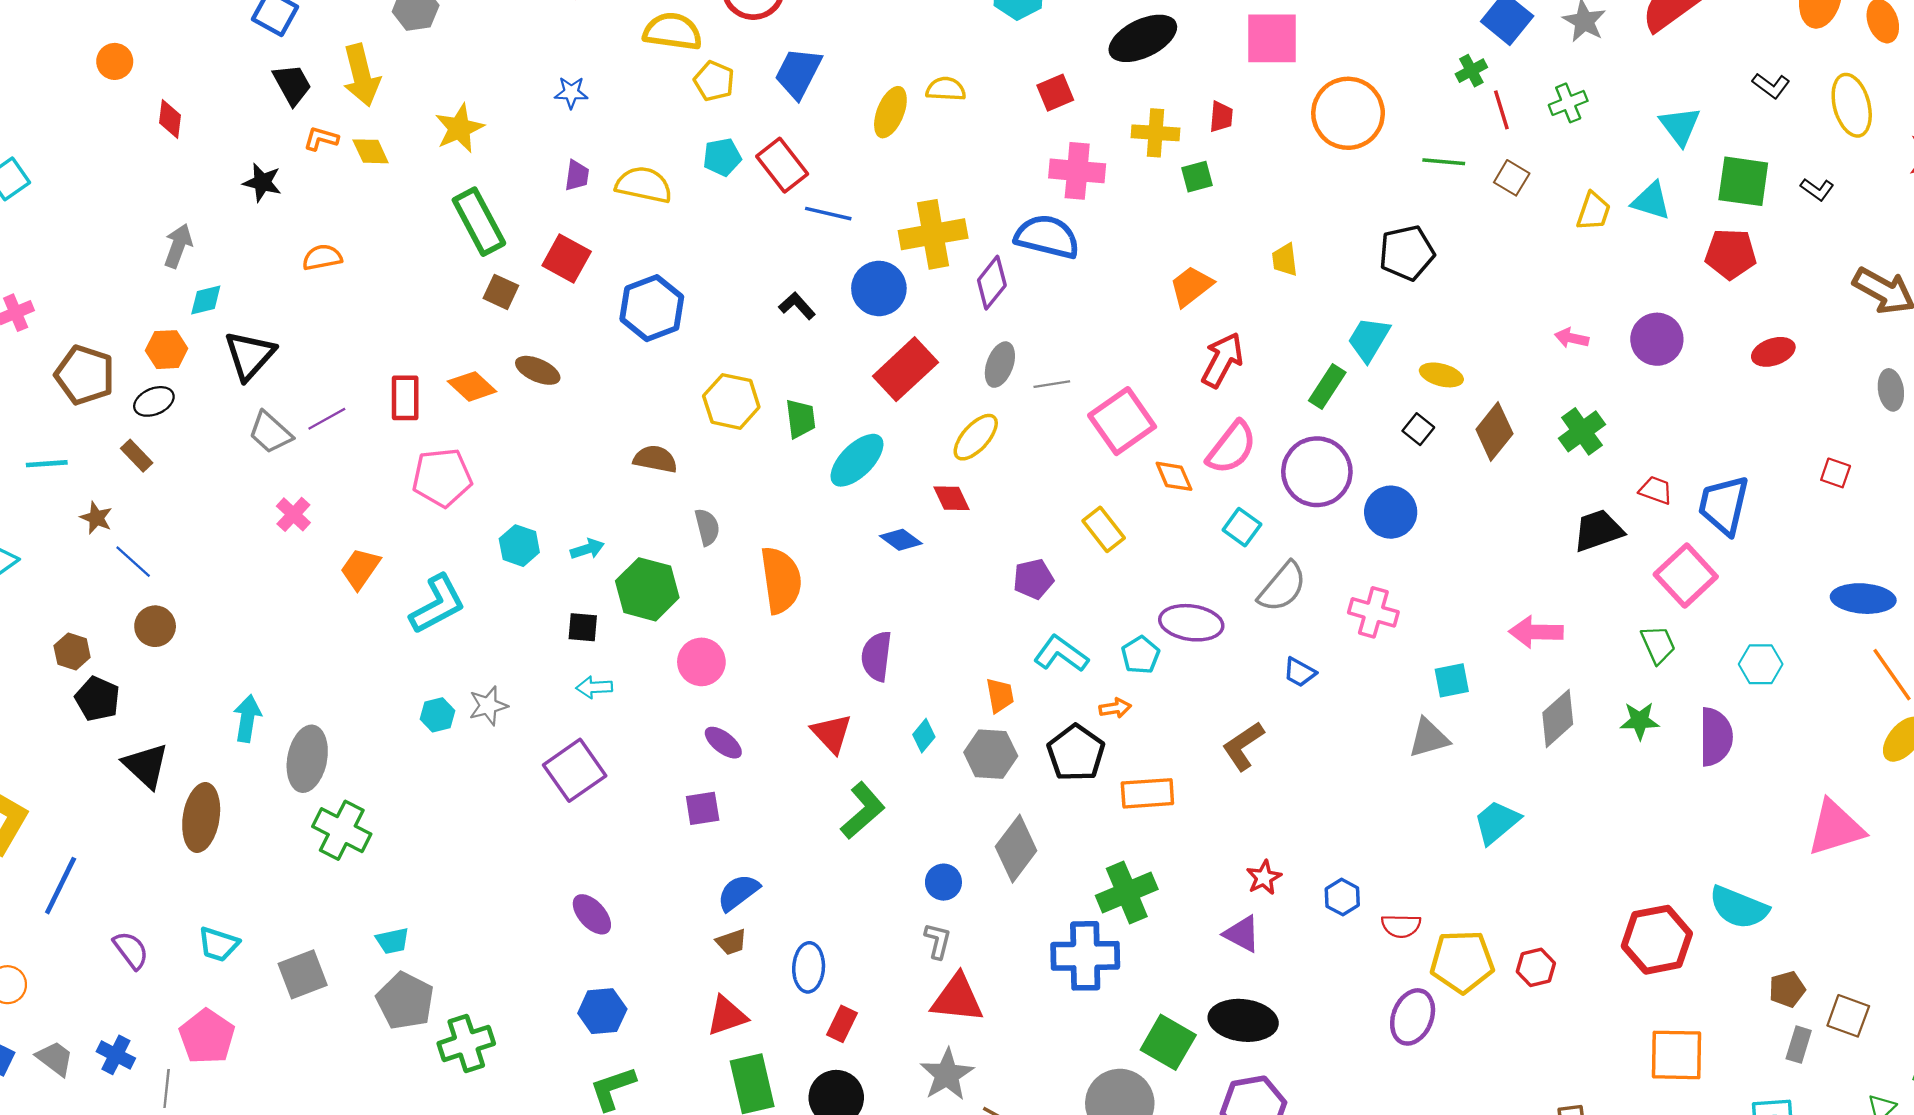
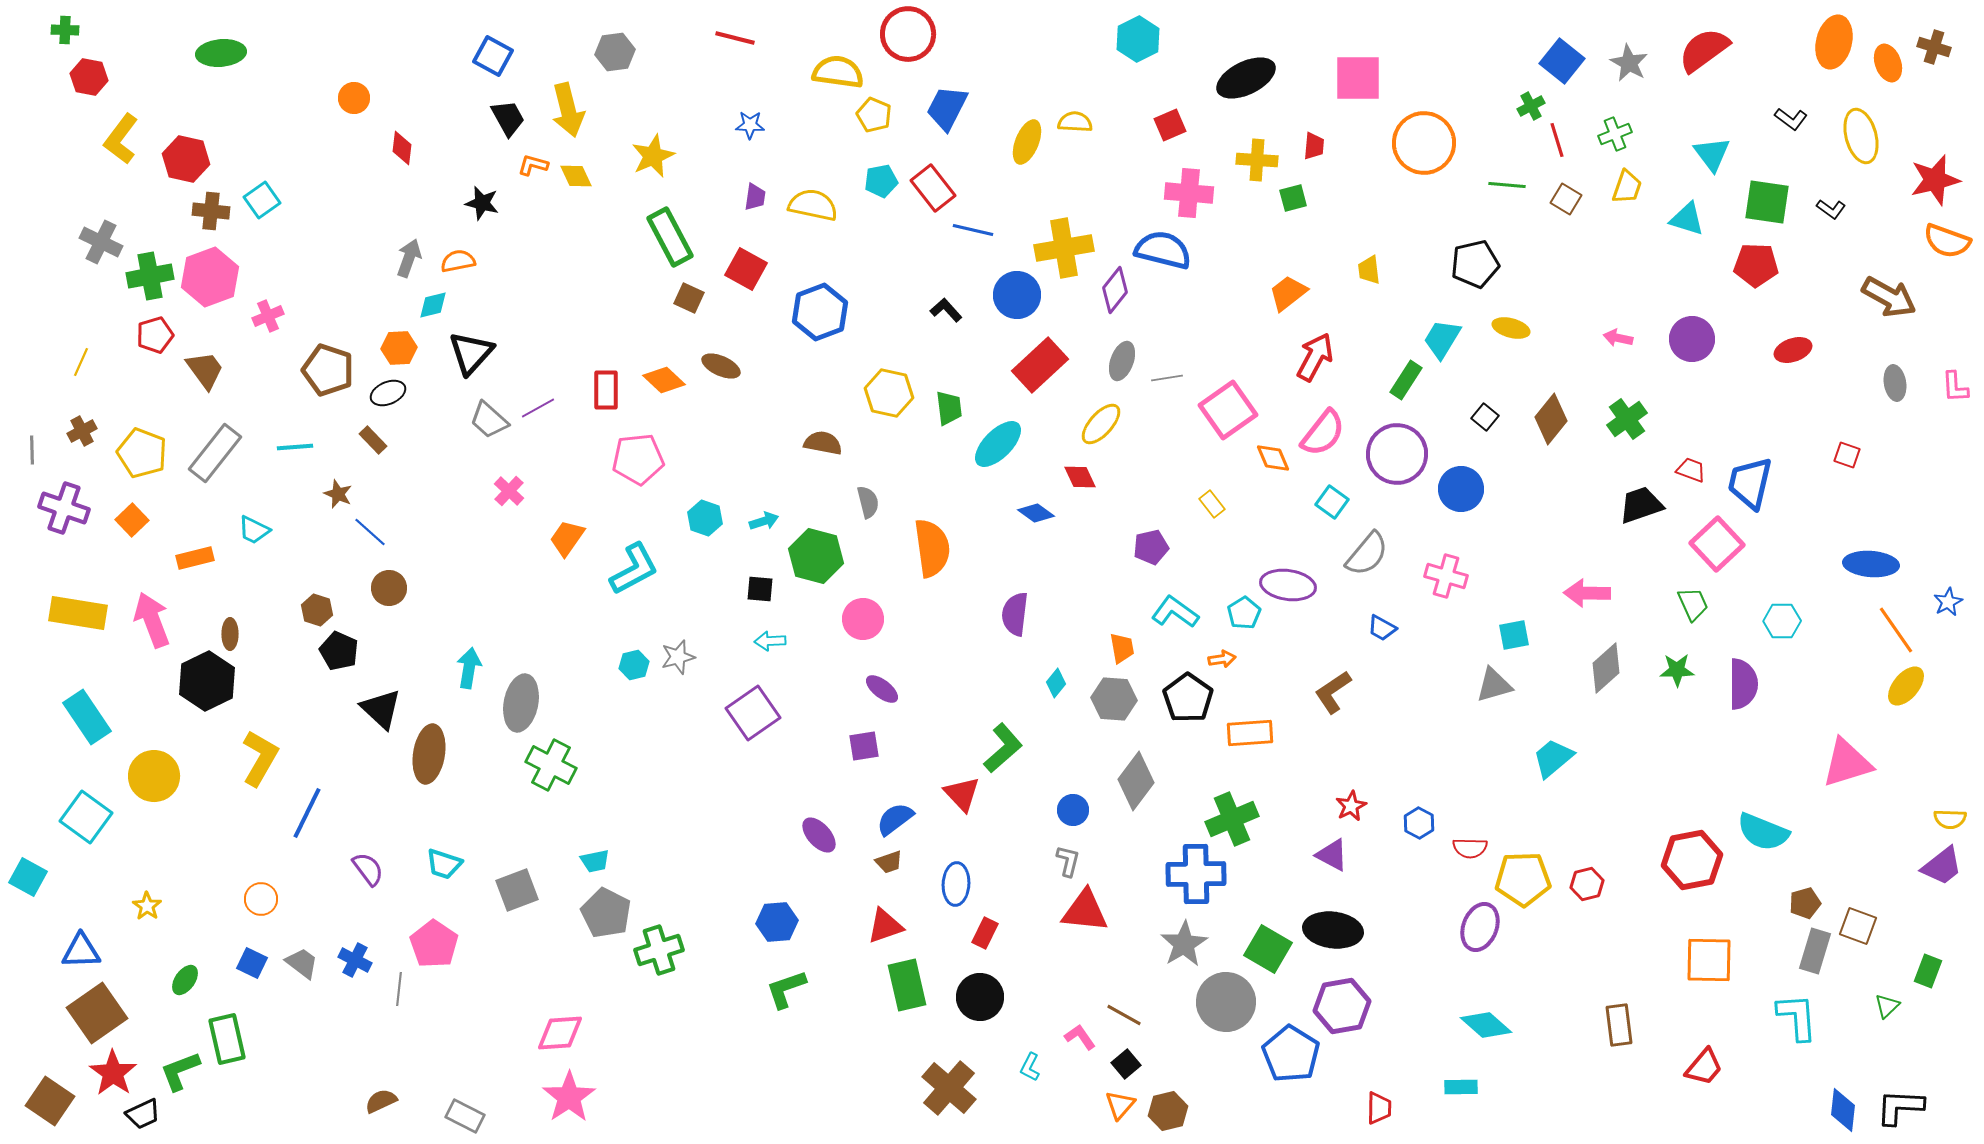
yellow trapezoid: (1594, 211) -> (1627, 187), moved
orange semicircle: (322, 257) -> (458, 261), moved
yellow ellipse: (1441, 375) -> (1511, 328), moved
yellow rectangle: (1104, 529) -> (1212, 504), size x0.7
red triangle: (832, 733) -> (962, 794), moved
purple ellipse: (592, 914) -> (819, 835), moved
gray rectangle: (1799, 1045) -> (1815, 951), size x1.4
gray star: (947, 1075) -> (1184, 944), moved

